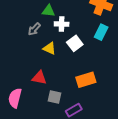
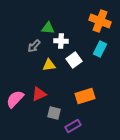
yellow triangle: (49, 48) -> (49, 65), turned -32
red triangle: (39, 78) -> (39, 94), turned -35
pink semicircle: (15, 98) -> (15, 99), moved, turned 30

